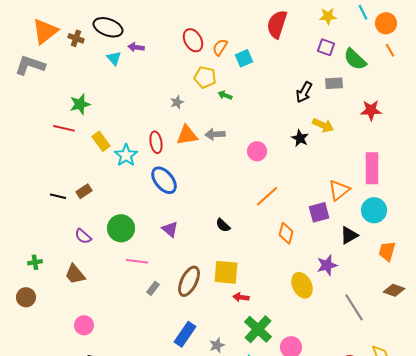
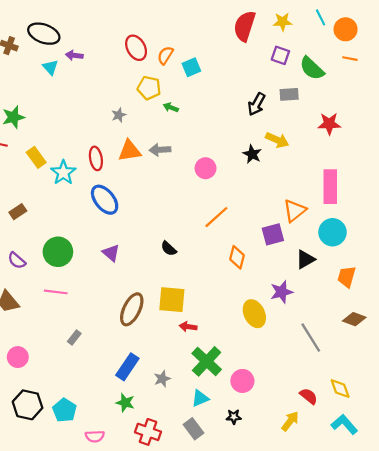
red semicircle: (277, 24) -> (245, 26), moved
orange line: (390, 50) -> (350, 59), turned -48
pink line: (137, 261) -> (56, 292), moved
gray rectangle: (153, 288) -> (74, 338), moved

